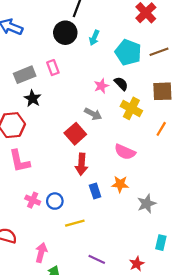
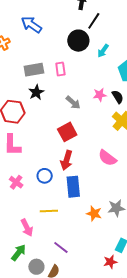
gray arrow: (93, 114) -> (73, 103), moved
orange star: (120, 184) -> (94, 213), moved
blue rectangle: (95, 191) -> (73, 187), size x1.5
blue circle: (55, 201) -> (45, 176), moved
pink arrow: (41, 253) -> (27, 228), moved, turned 126
red star: (137, 264) -> (110, 262), moved

